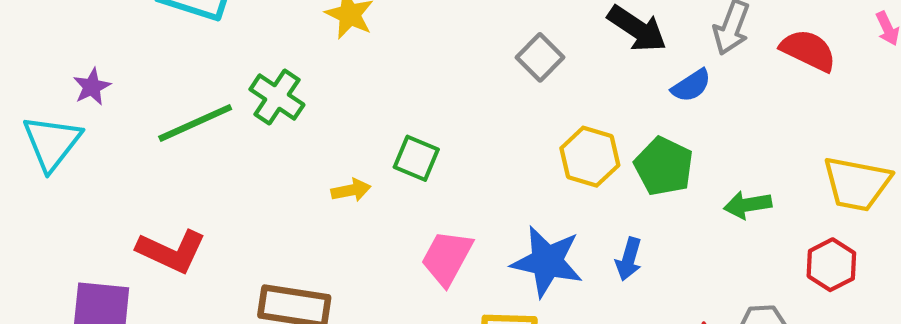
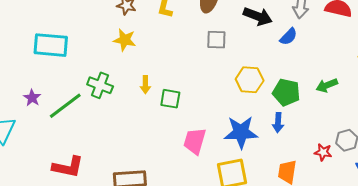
gray square: (540, 57) -> (216, 40), turned -30
purple star: (92, 87) -> (32, 98), moved
green pentagon: (664, 166) -> (286, 92), moved
yellow arrow: (351, 190) -> (145, 85), moved, turned 114

